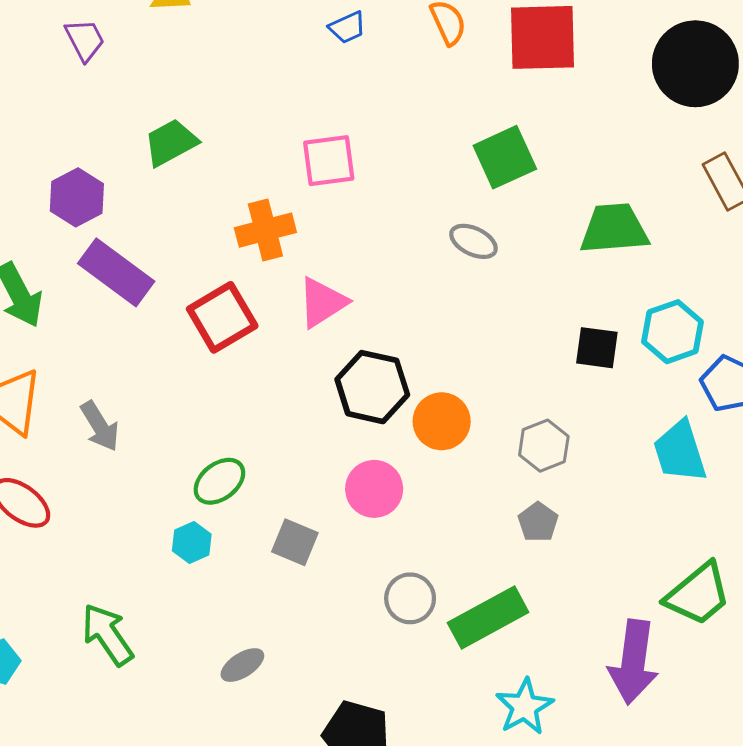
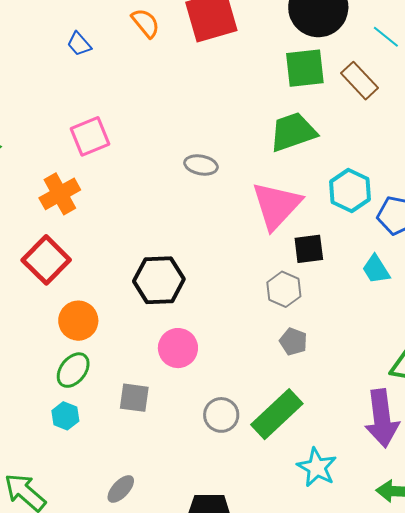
blue trapezoid: (347, 27) -> (79, 44), turned 88
green square: (505, 157) -> (305, 68), moved, turned 33
pink triangle: (322, 302) -> (276, 205), moved, size x1.4
black square: (597, 348) -> (309, 249), moved
orange circle: (442, 421) -> (78, 321), moved
cyan trapezoid: (680, 452) -> (376, 269), size x0.7

